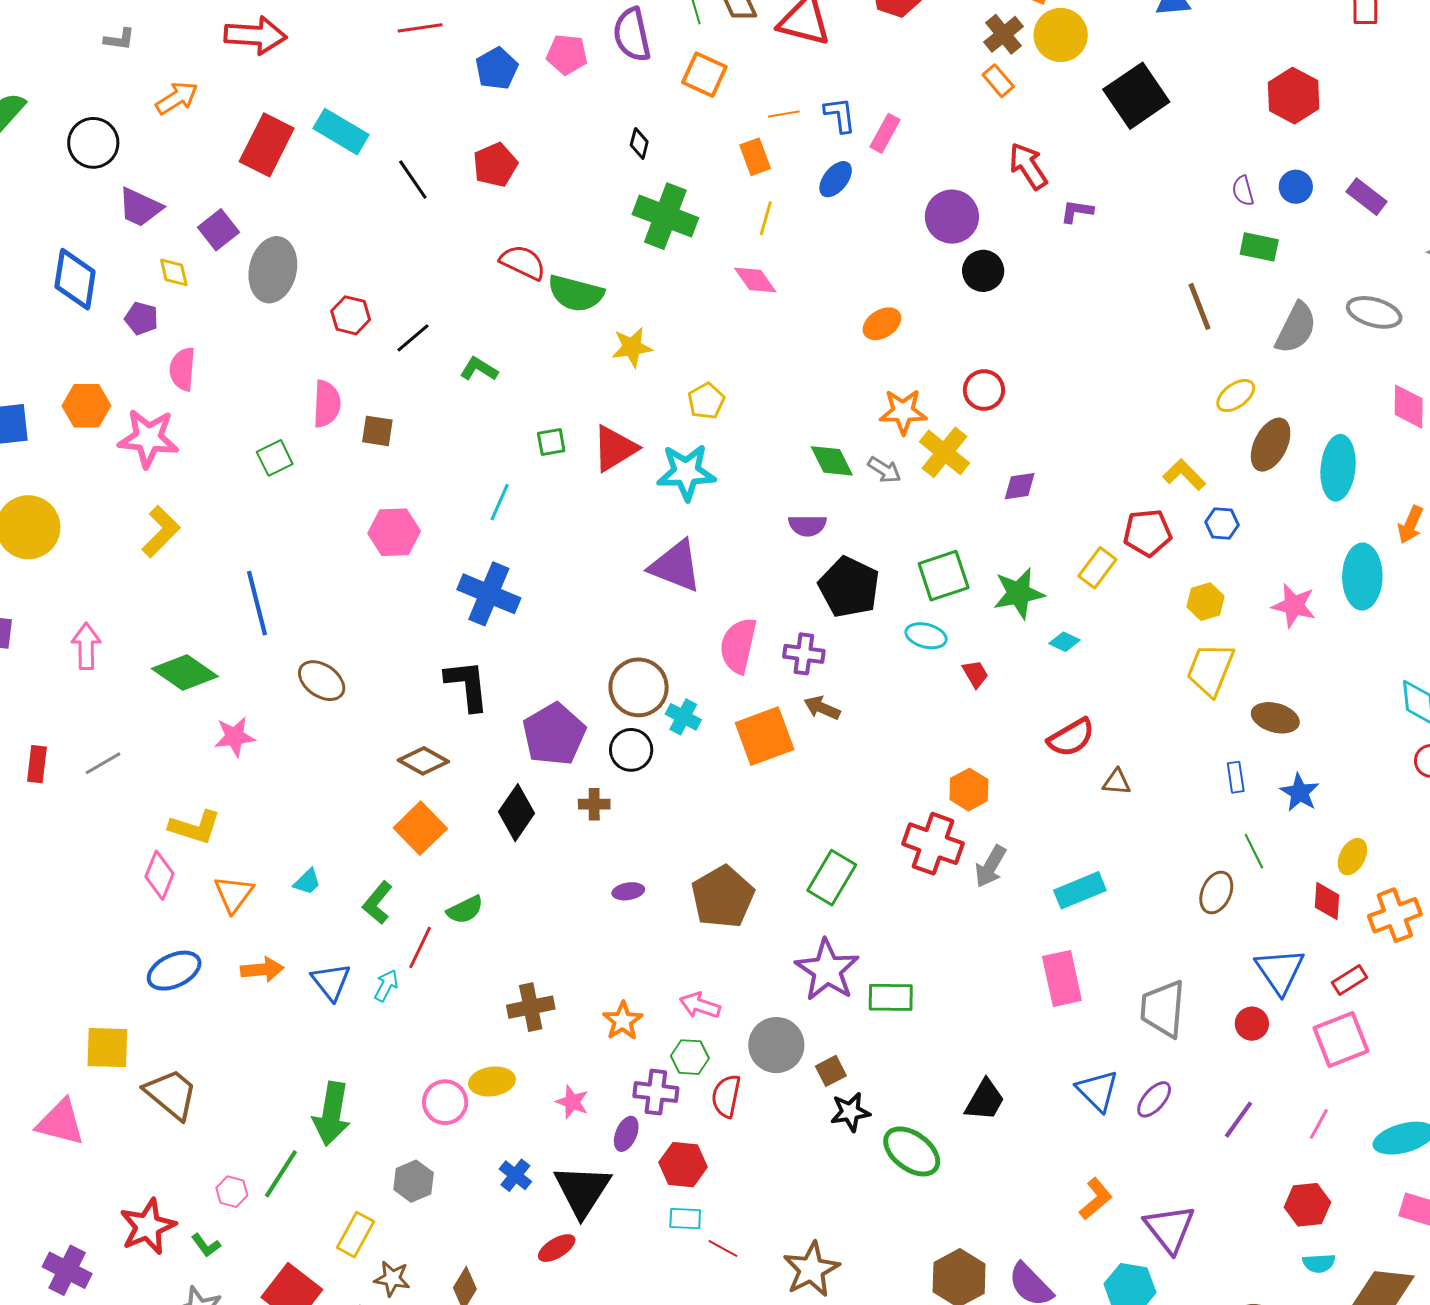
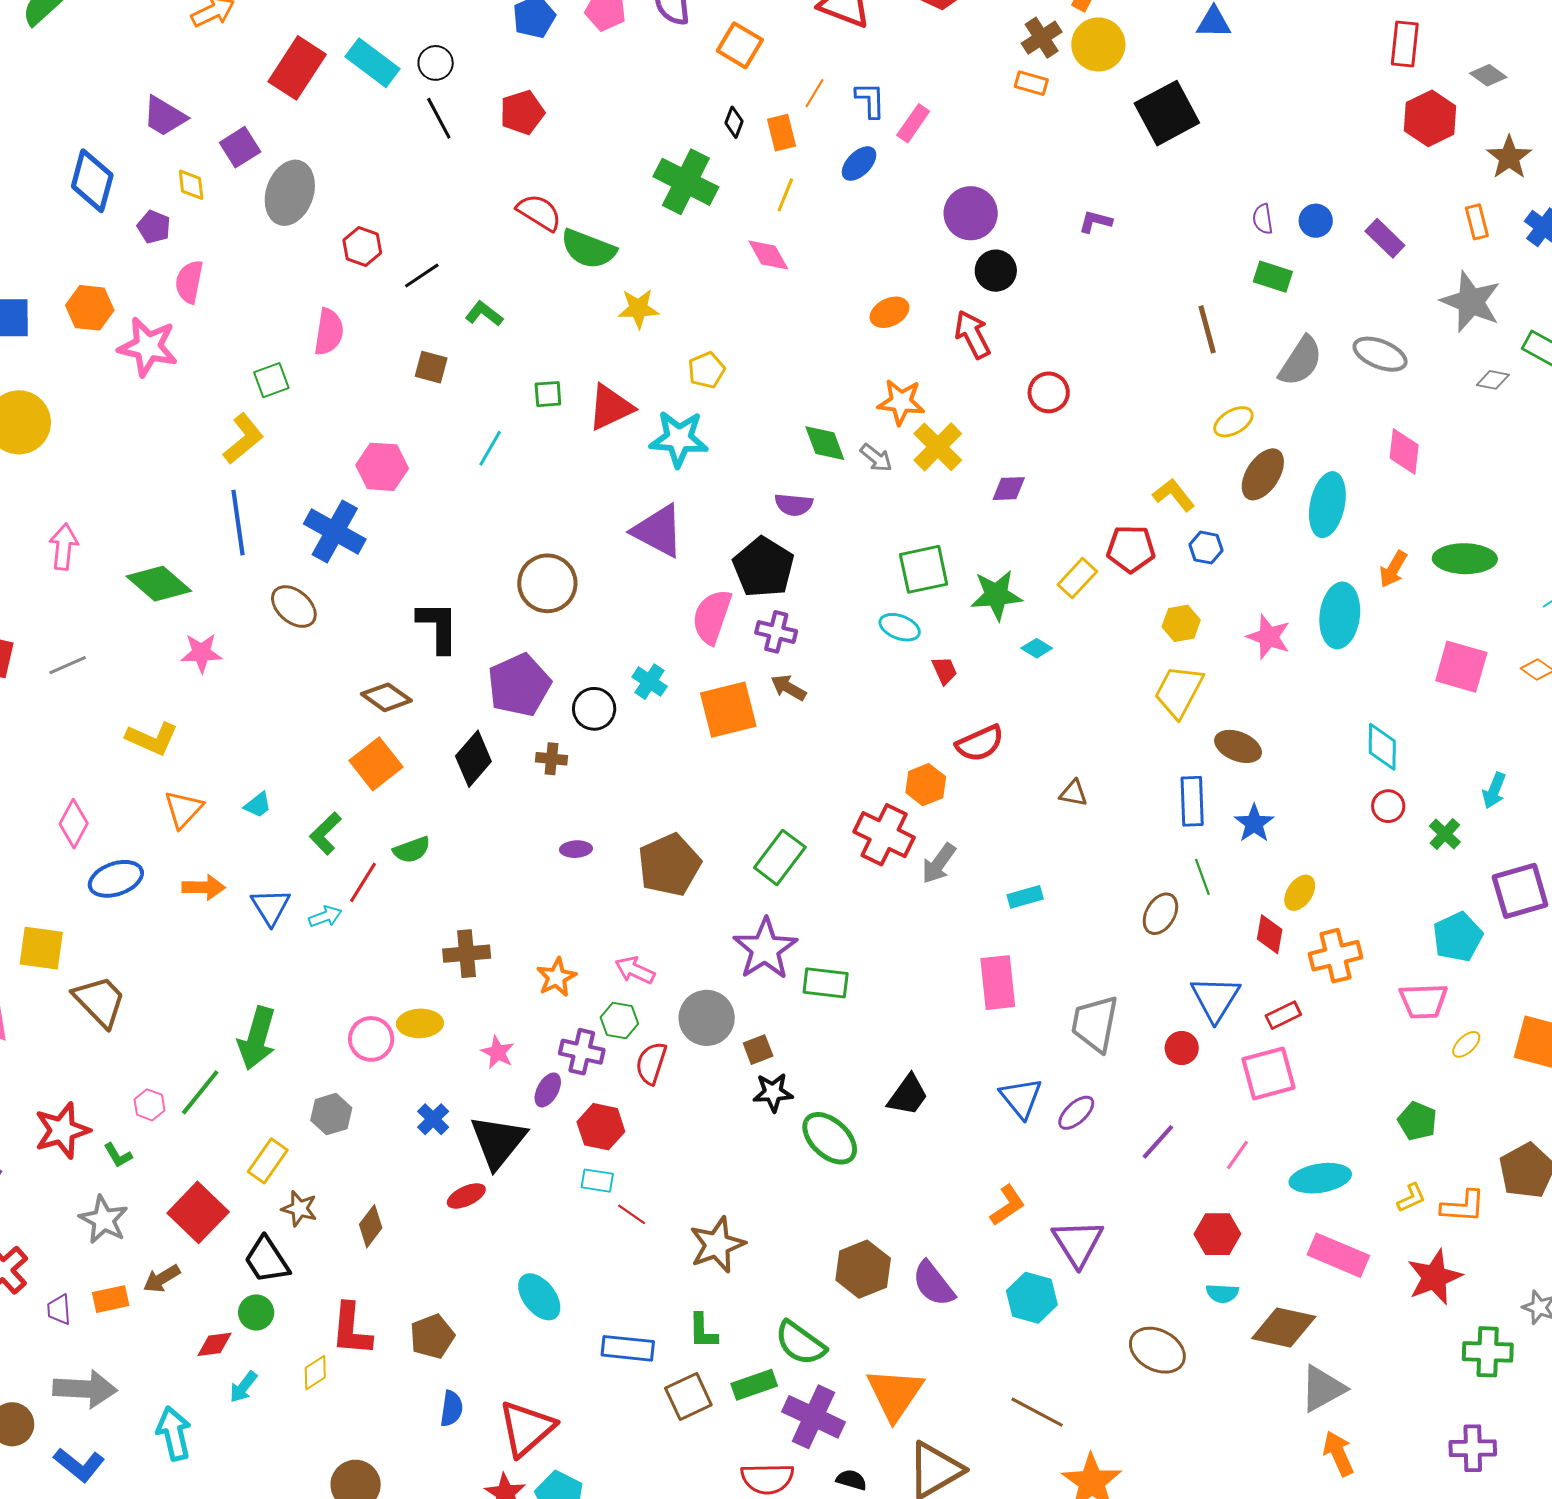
orange rectangle: (998, 81) -> (1031, 83), turned -40
red hexagon: (1294, 96) -> (1430, 118), moved
orange line: (784, 114) -> (815, 93), turned -56
black circle: (93, 143) -> (436, 63), moved, size x0.7
black diamond: (639, 143) -> (734, 122), moved
red arrow: (1028, 166) -> (973, 334), moved
red circle: (984, 390) -> (1049, 392), moved
brown square: (377, 431) -> (431, 367), moved
yellow L-shape: (161, 532) -> (243, 439), moved
black pentagon: (849, 587) -> (763, 567), moved
blue cross: (489, 594) -> (335, 531), moved
brown circle: (639, 687) -> (547, 583), moved
red semicircle: (1071, 738) -> (980, 743), moved
blue rectangle: (1236, 777) -> (1192, 801), size x1.6
pink diamond: (160, 875) -> (74, 824), moved
cyan rectangle: (1080, 890) -> (1025, 897), size x0.7
cyan arrow: (386, 985) -> (325, 916), turned 36

